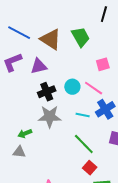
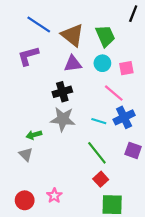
purple triangle: (39, 66) -> (73, 64), moved
cyan circle: (72, 87) -> (102, 63), moved
gray triangle: (19, 152) -> (26, 154), turned 32

